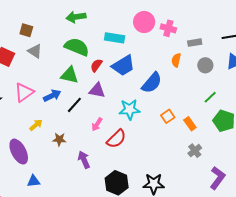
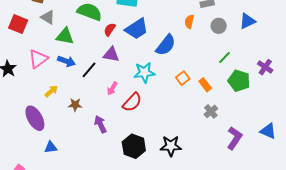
green triangle: (70, 75) -> (65, 36), moved
blue arrow: (52, 96) -> (66, 61), turned 48

